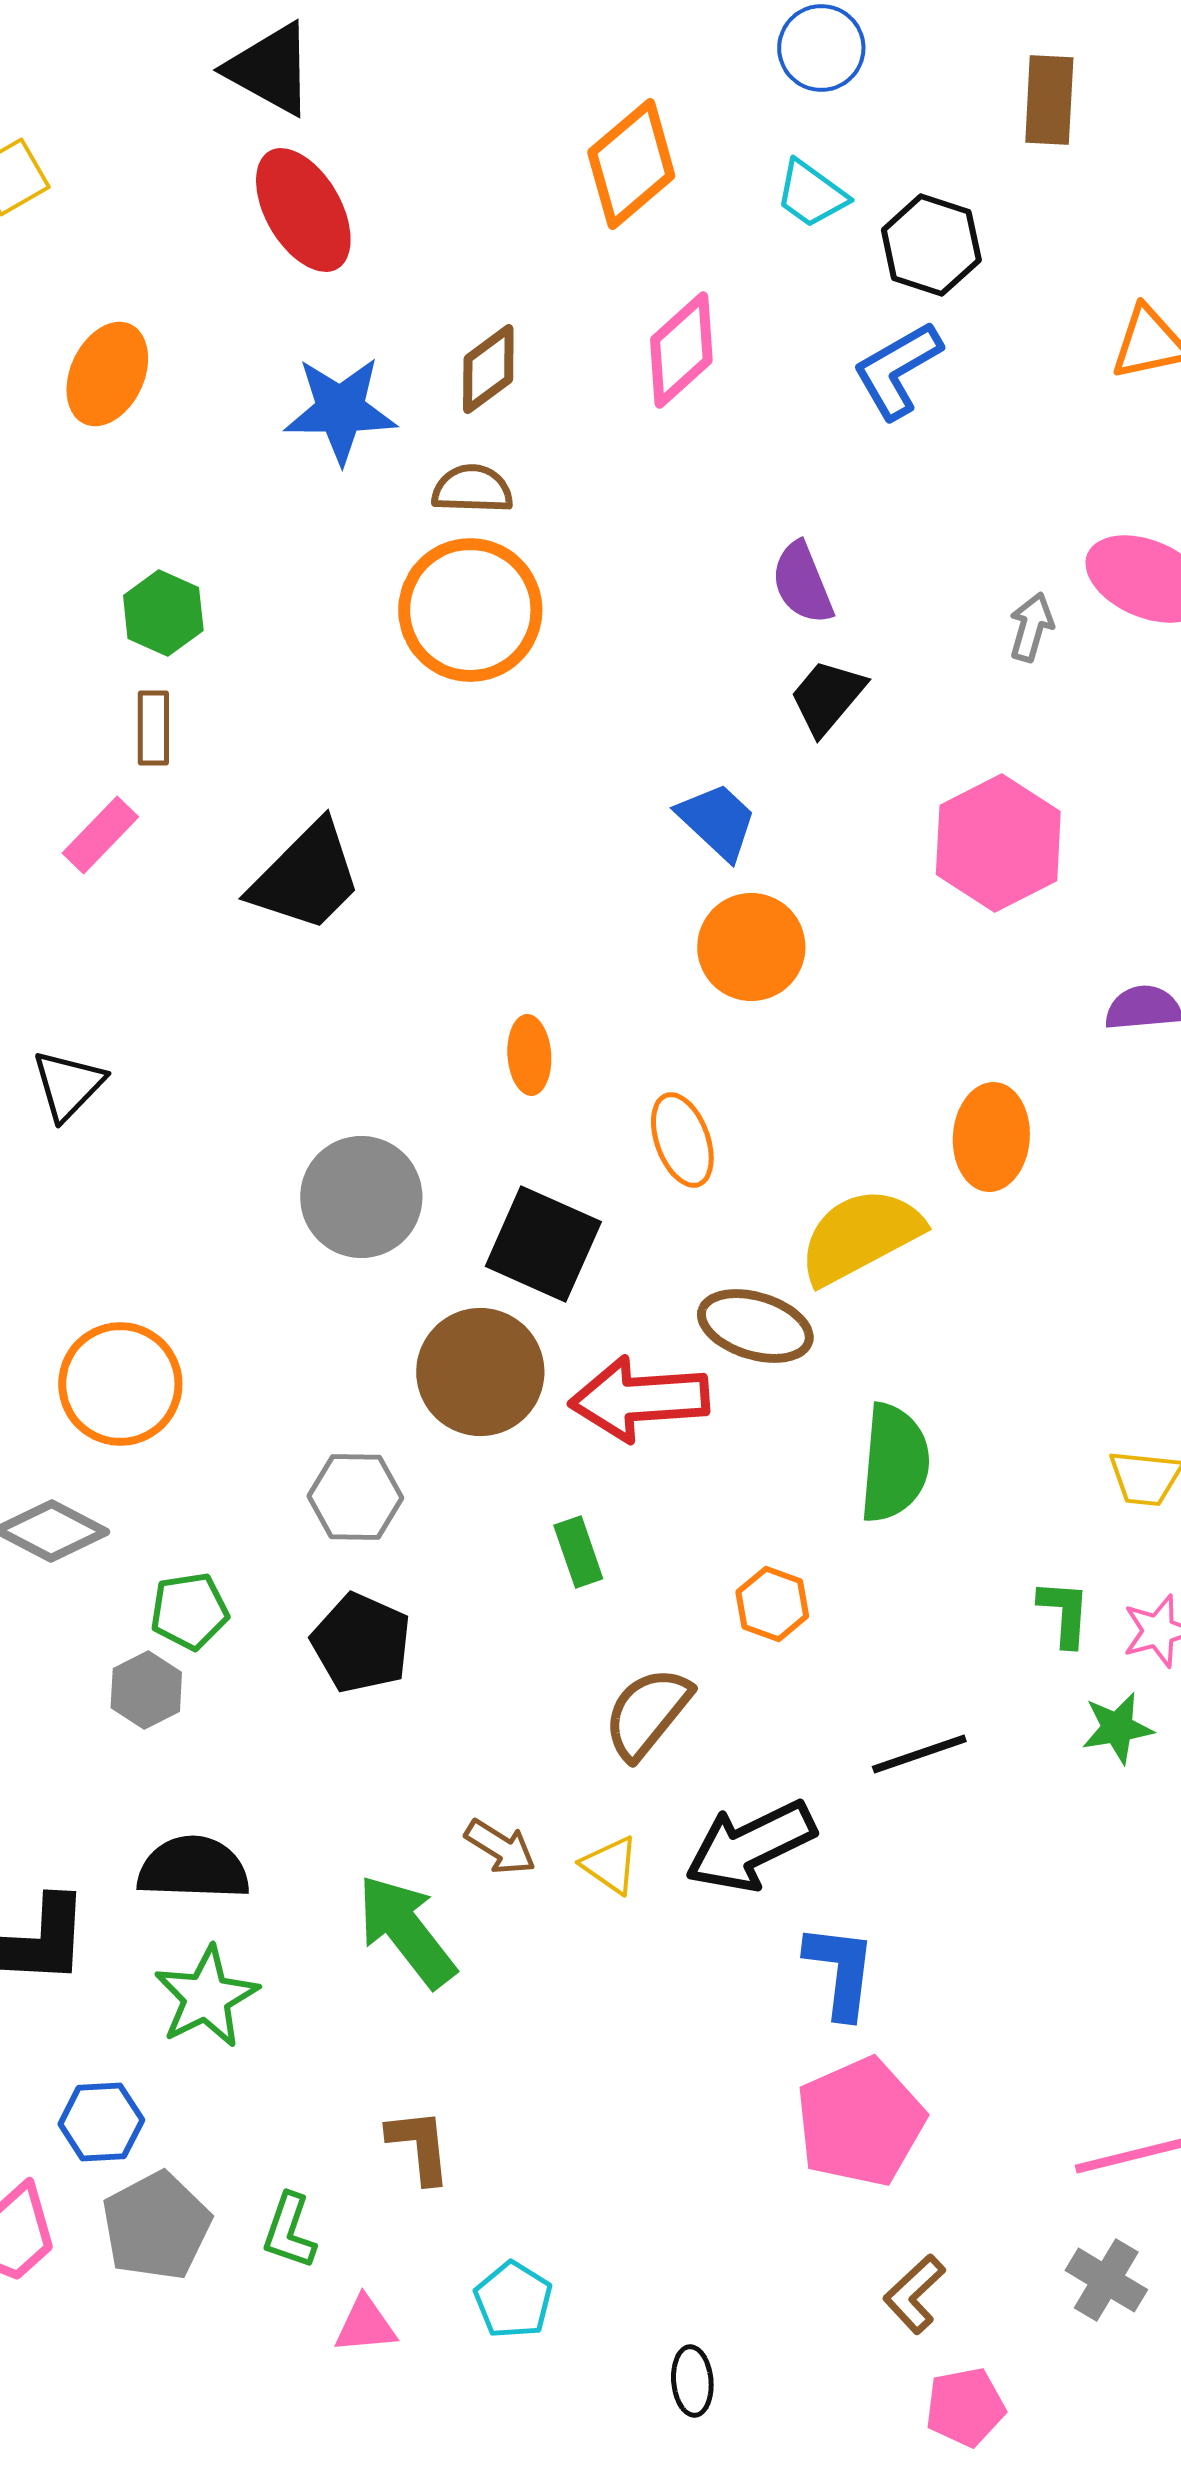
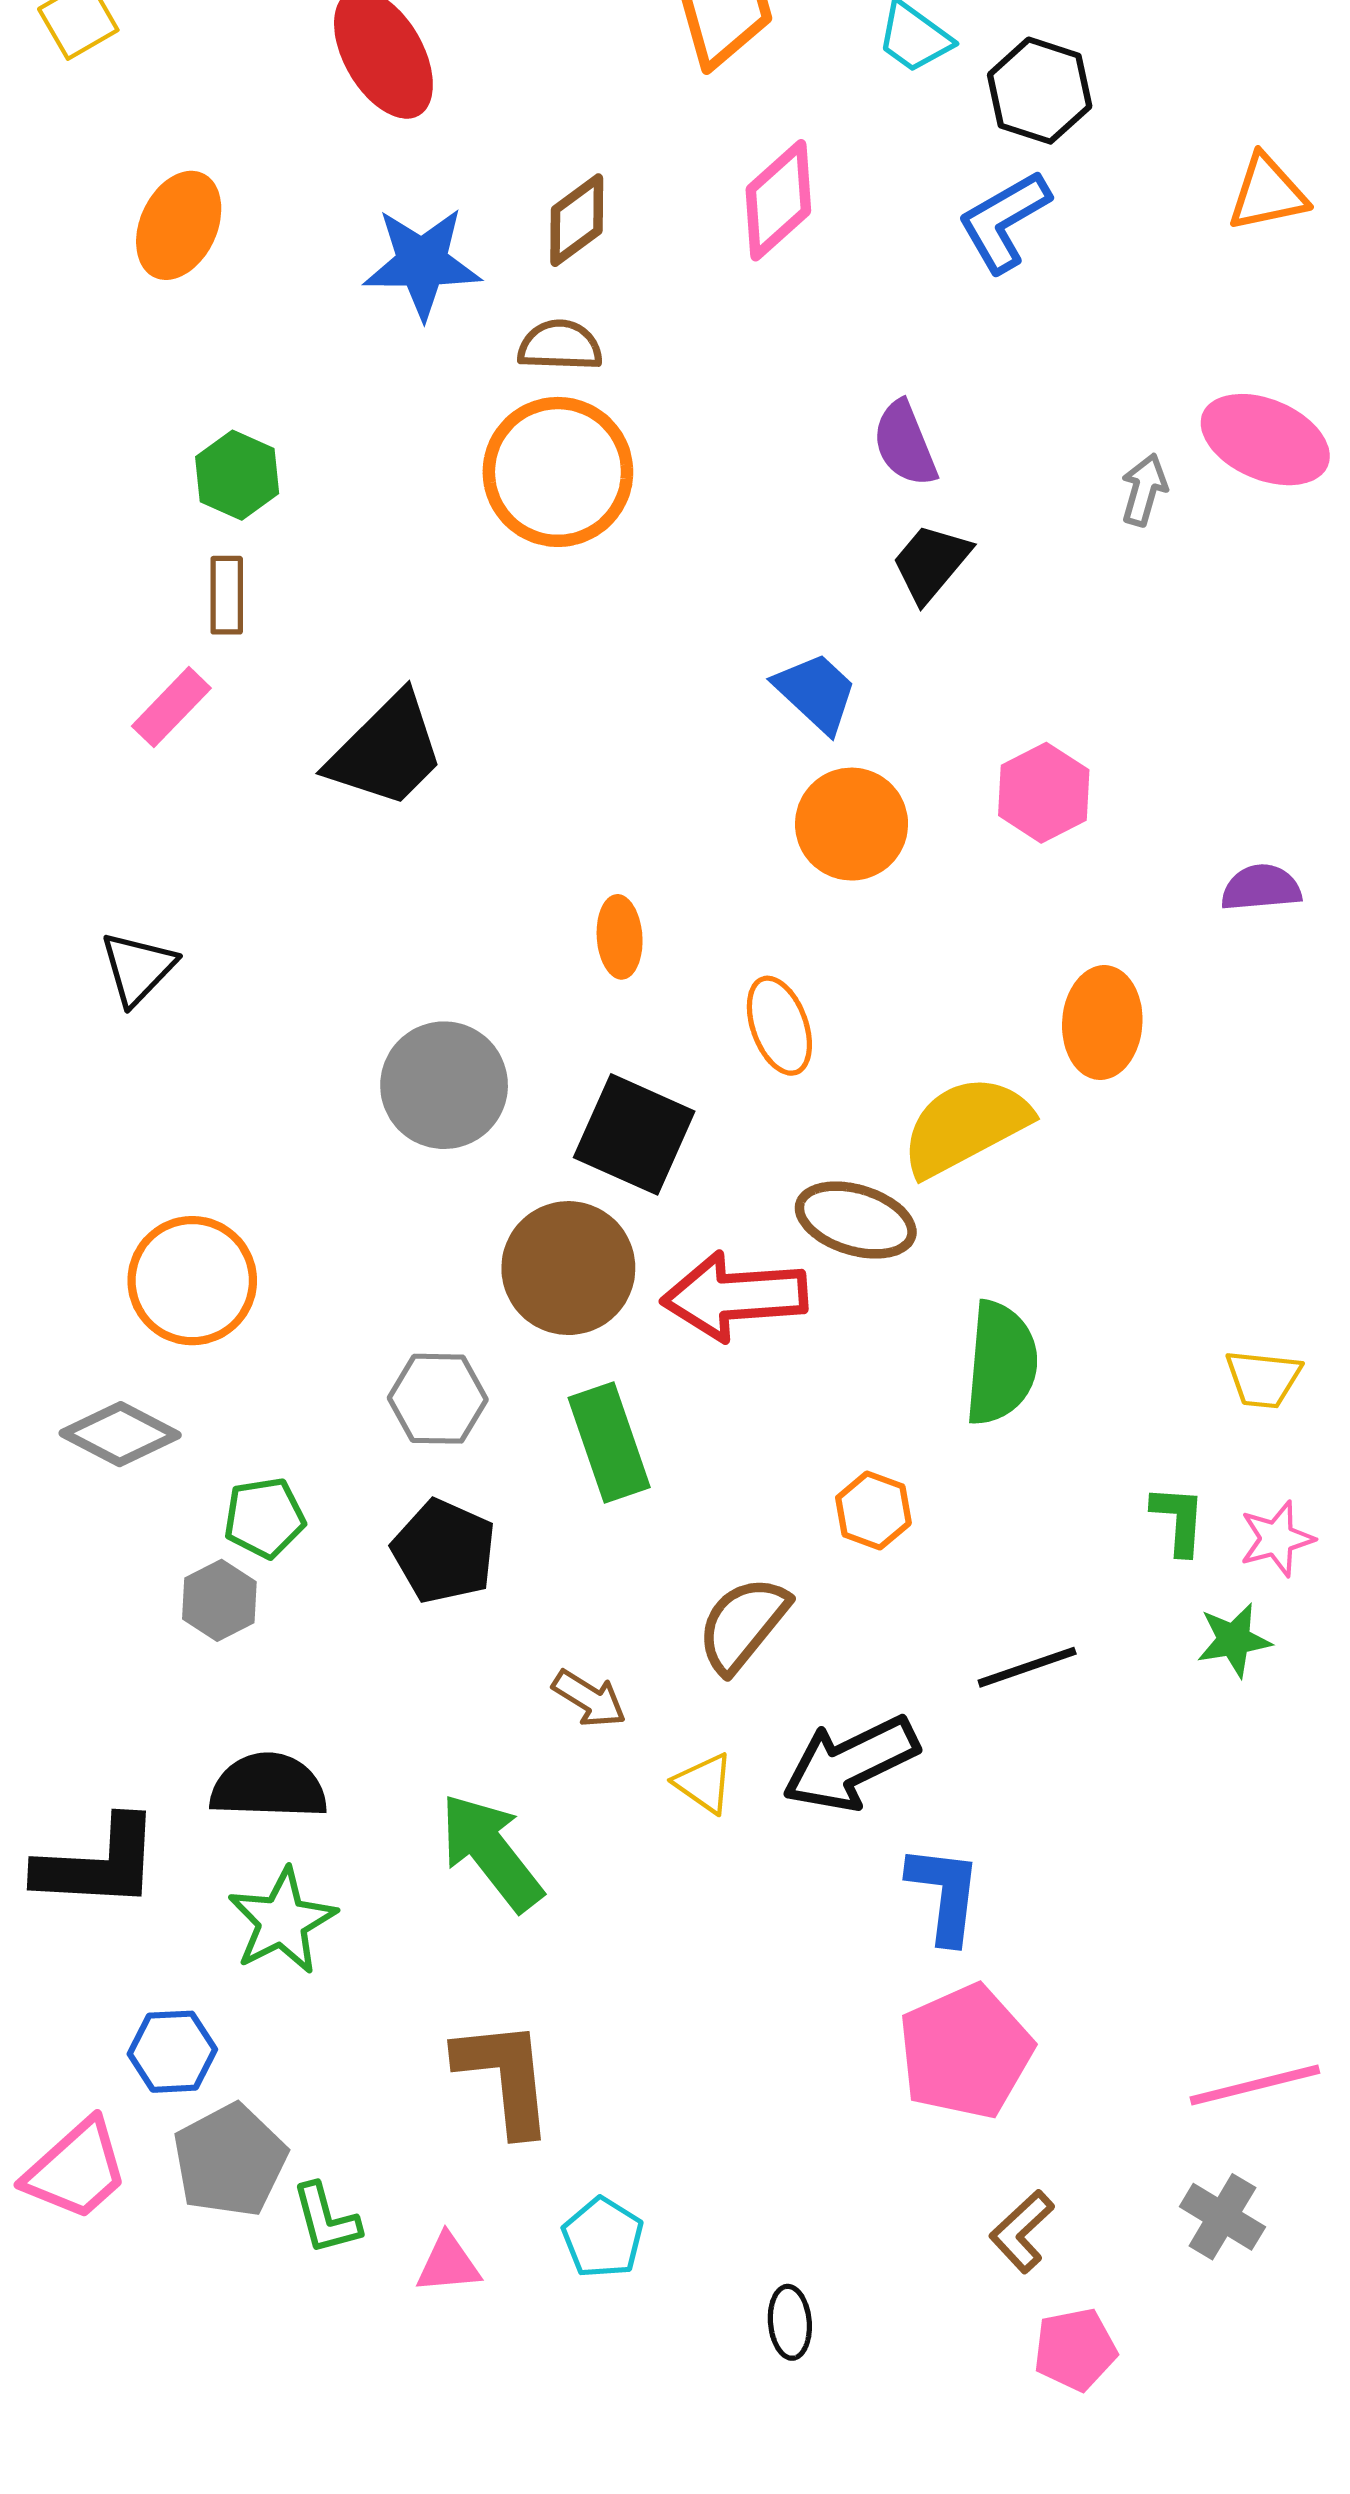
pink hexagon: (998, 843) -> (1044, 793), moved, size x0.7
green rectangle: (578, 1552) -> (609, 1443), moved, size x1.6
brown arrow: (500, 1847) -> (589, 1699), moved
brown L-shape: (419, 2146) -> (505, 2077), size x1.5
green L-shape: (289, 2231) -> (326, 2219), moved, turned -34

